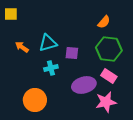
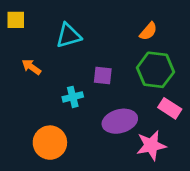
cyan triangle: (48, 43) -> (68, 36), moved
pink rectangle: (109, 76) -> (170, 108), moved

